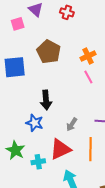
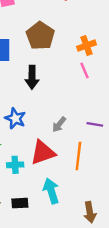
black arrow: (46, 100) -> (32, 77), moved

